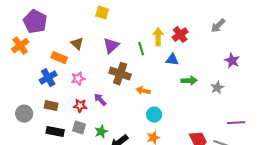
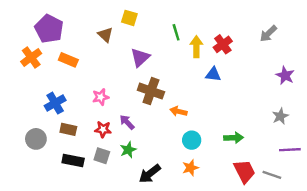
brown triangle: (77, 44) -> (105, 35), moved
green line: (141, 49) -> (176, 32), moved
orange rectangle: (59, 58) -> (68, 60), moved
blue cross: (48, 78) -> (55, 103), moved
green arrow: (189, 81) -> (234, 138), moved
gray star: (217, 88) -> (280, 116), moved
green star: (101, 132) -> (128, 150), moved

